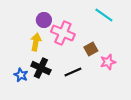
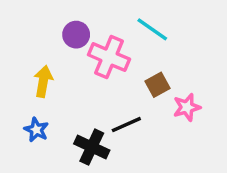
cyan line: (104, 15) -> (152, 29), moved
yellow arrow: (36, 42) -> (43, 81), moved
black cross: (41, 68) -> (92, 147), moved

